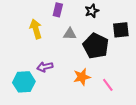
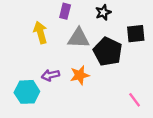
gray triangle: (70, 34) -> (79, 38), size x1.5
orange star: (82, 77) -> (80, 75), moved
pink line: (108, 85) -> (135, 100), moved

